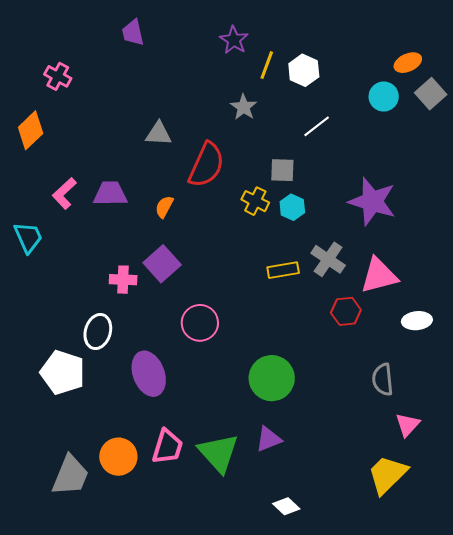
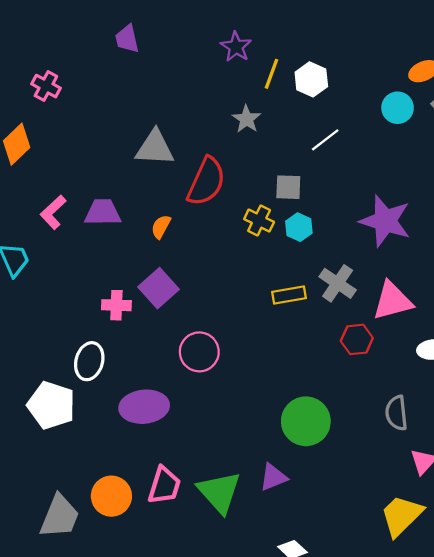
gray triangle: (159, 134) -> (155, 148), size x1.4
purple ellipse: (149, 374) -> (144, 407), turned -75
green circle: (272, 378) -> (306, 421), moved

